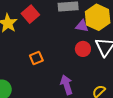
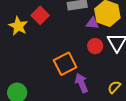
orange square: (36, 58) -> (65, 64), moved, size x1.6

